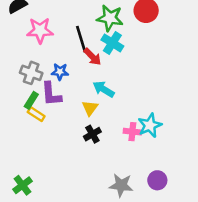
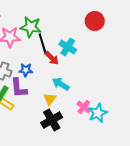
green star: (110, 18) -> (31, 27), moved
pink cross: (132, 132) -> (84, 107), moved, turned 32
black cross: (92, 134) -> (52, 120), size x1.5

